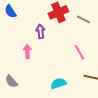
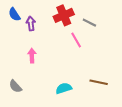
purple arrow: (40, 31) -> (31, 24), moved
pink line: (79, 52) -> (76, 40), moved

